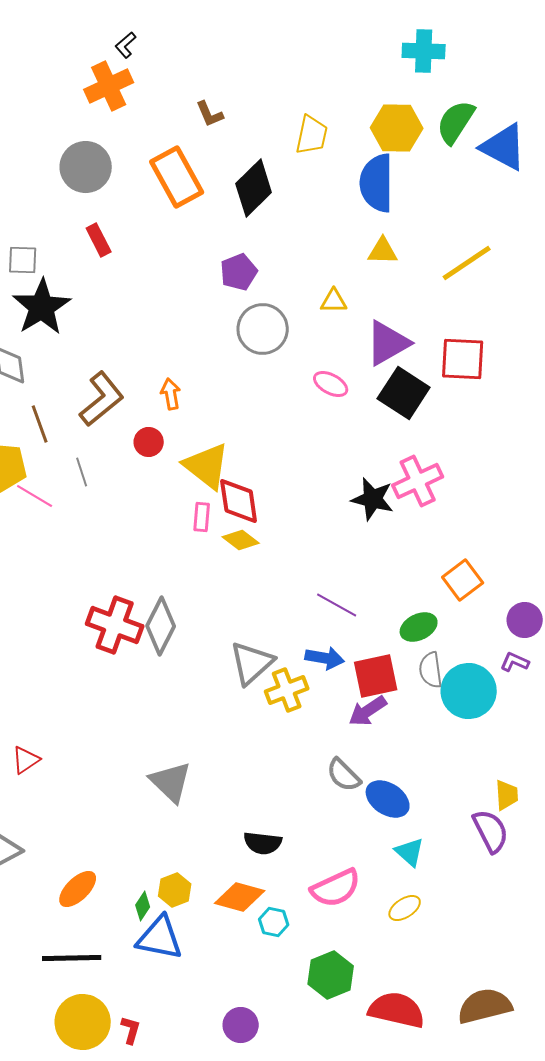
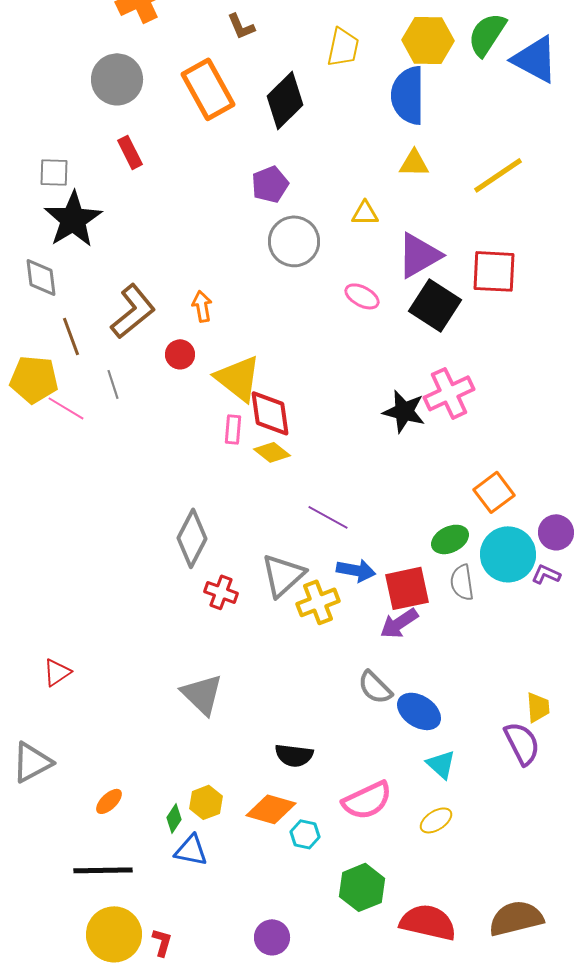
purple line: (337, 605) -> (328, 517), moved
red cross: (115, 625) -> (221, 592), moved, size x0.6
cyan circle: (469, 691) -> (508, 554), moved
orange ellipse: (78, 889) -> (109, 801), size x0.7
blue triangle: (160, 938) -> (191, 850), size x0.7

